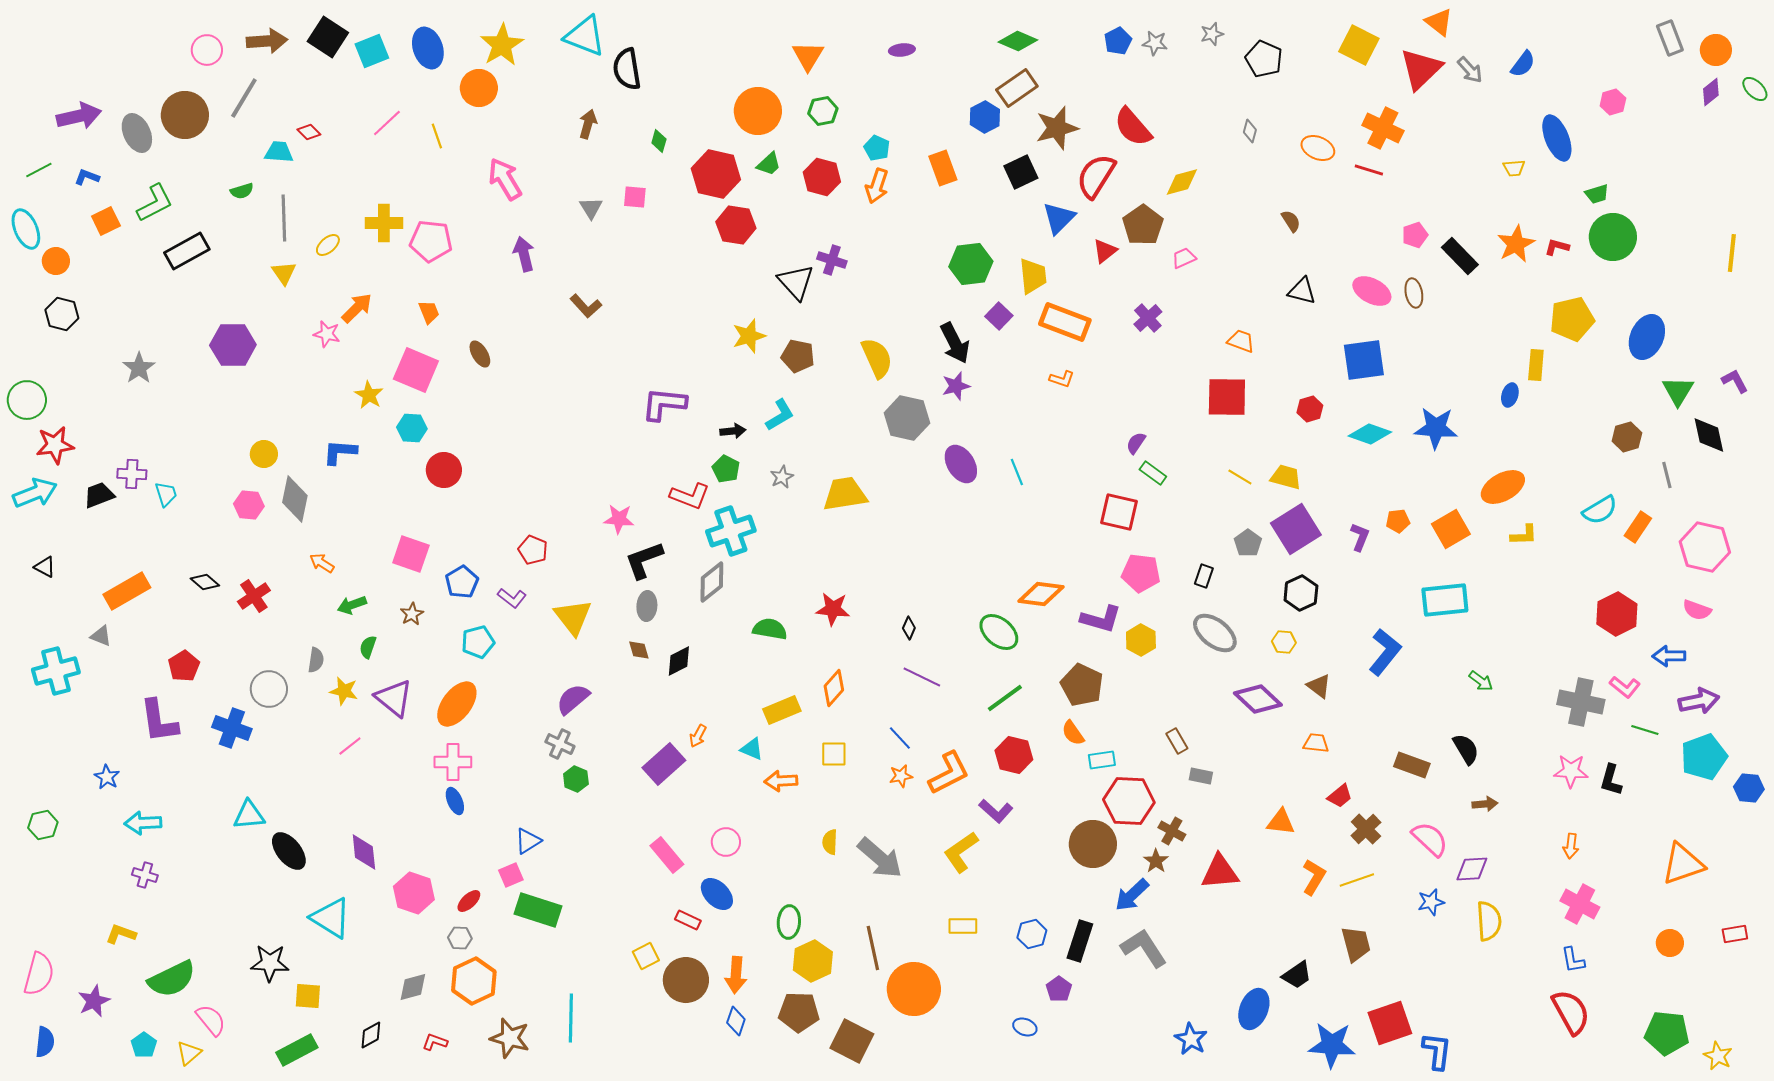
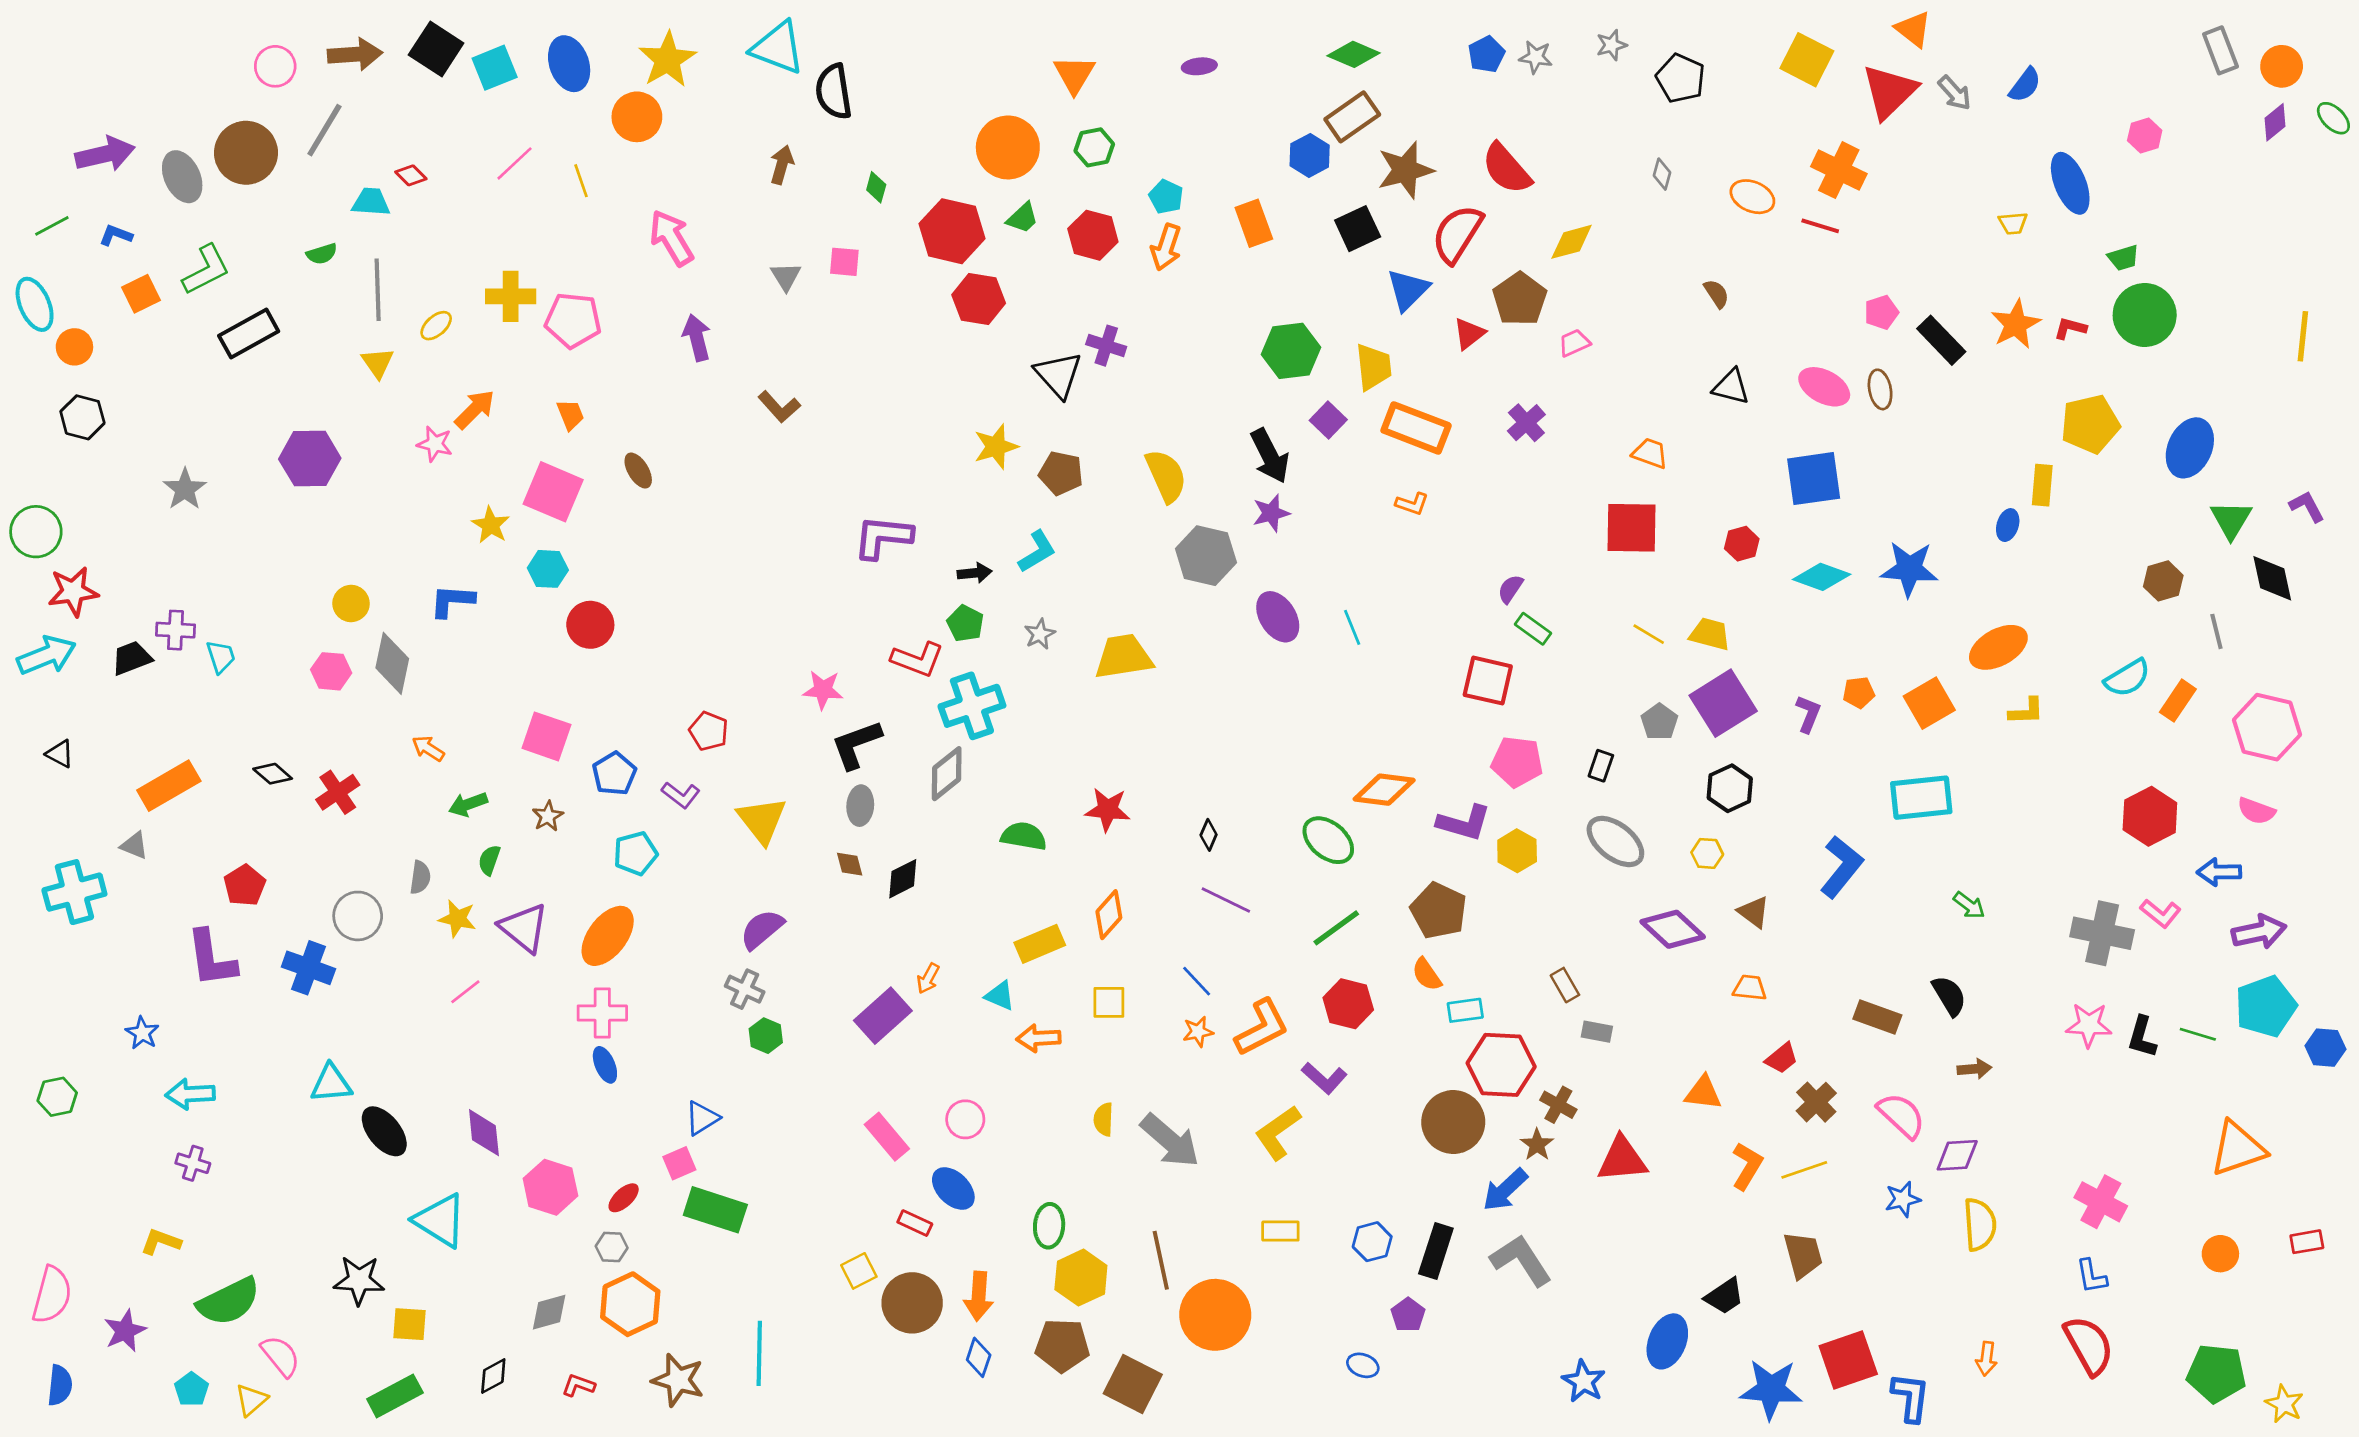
green line: (1645, 730) -> (2198, 1034), moved
orange arrow: (1571, 846) -> (1986, 1359), moved

